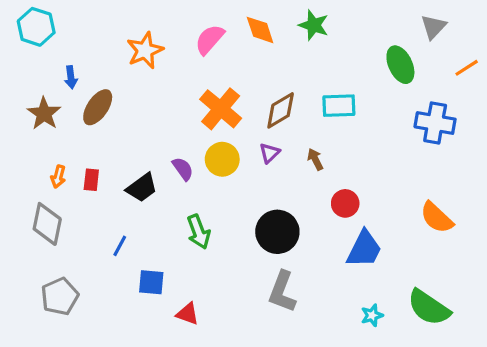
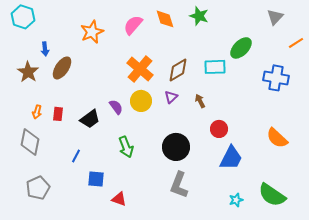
green ellipse: (400, 65) -> (241, 48), moved, turned 70

